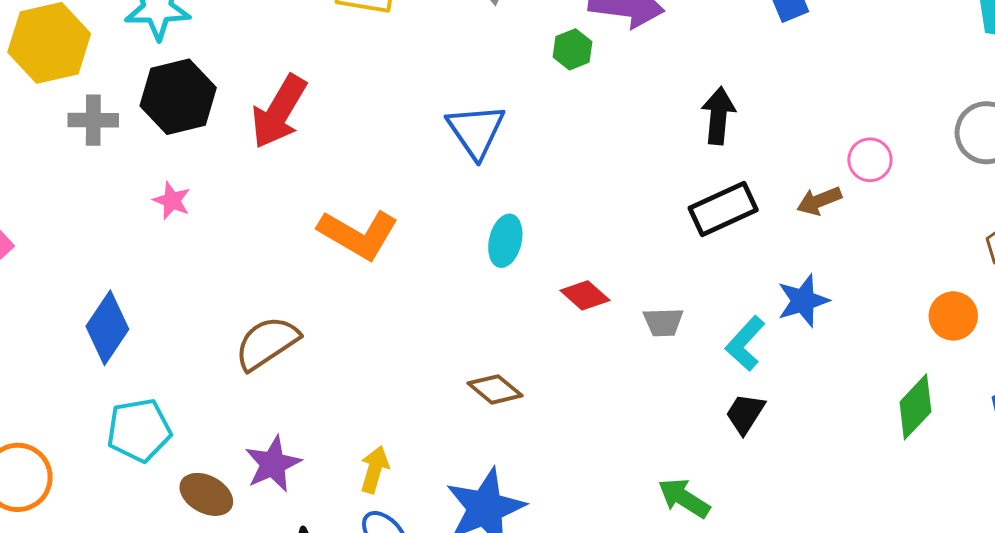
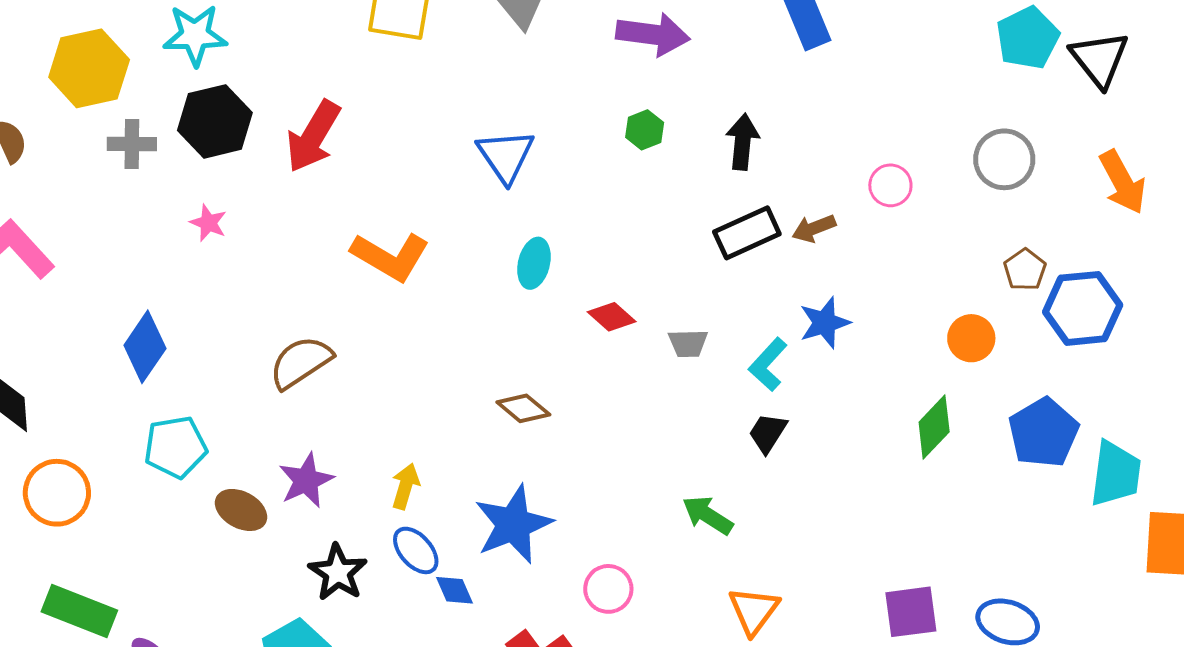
green hexagon: (573, 49) -> (645, 130), moved
brown arrow: (819, 201) -> (814, 228), moved

